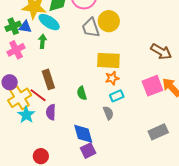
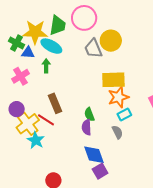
green cross: (13, 26) -> (16, 43), moved, turned -35
orange star: (112, 78) -> (118, 97), size x1.5
purple semicircle: (51, 112) -> (87, 127), moved

